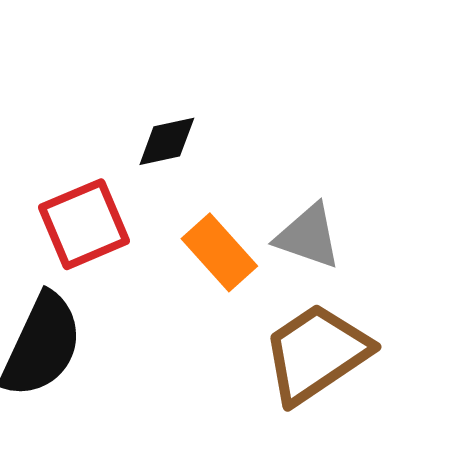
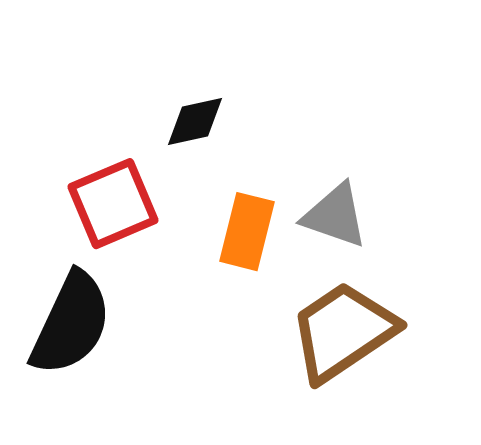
orange rectangle: (219, 252) -> (247, 232), turned 56

